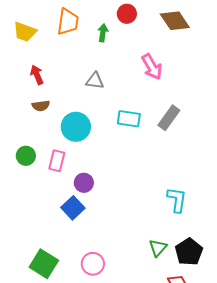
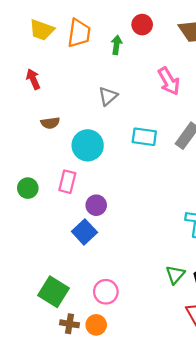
yellow trapezoid: (25, 32) -> (42, 30), moved
red arrow: (37, 75) -> (33, 79), moved
gray triangle: (95, 81) -> (108, 96), turned -48
green circle: (26, 156) -> (28, 188), moved

